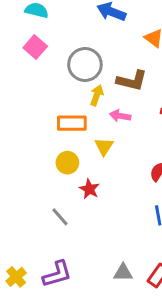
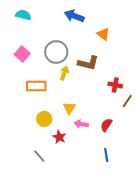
pink square: (35, 47) -> (22, 54), moved
pink arrow: (120, 116) -> (81, 124), moved
orange rectangle: (72, 123) -> (36, 86), moved

